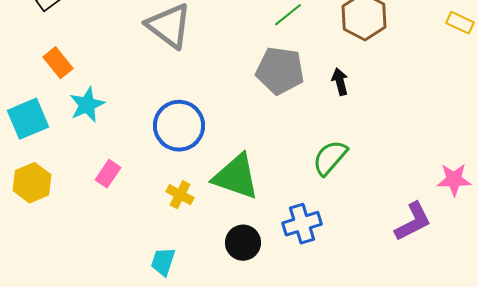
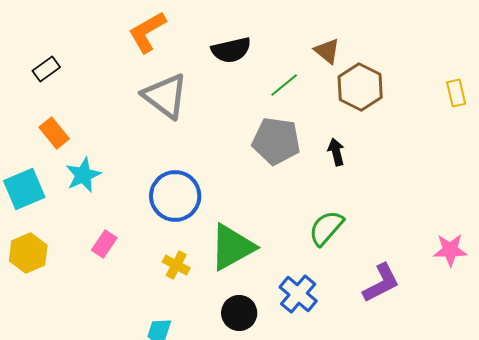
yellow rectangle: (460, 23) -> (456, 93), turned 52
green triangle: (236, 177) -> (232, 247), turned -48
purple L-shape: (413, 222) -> (381, 283), moved
blue cross: (302, 224) -> (298, 294), turned -33

